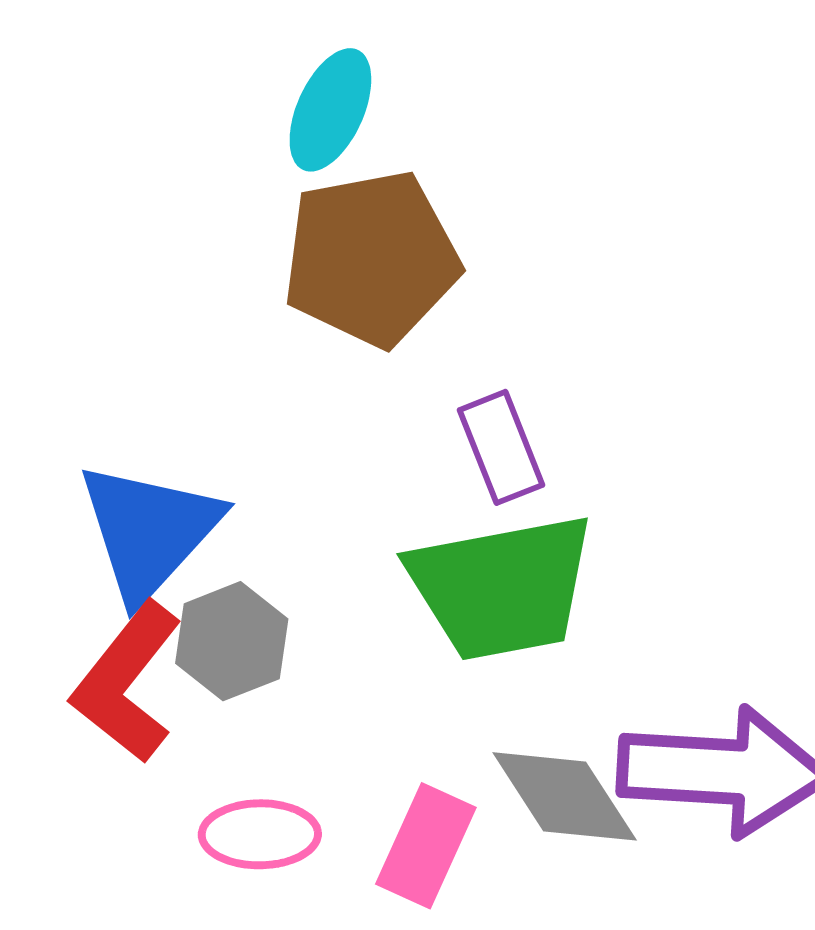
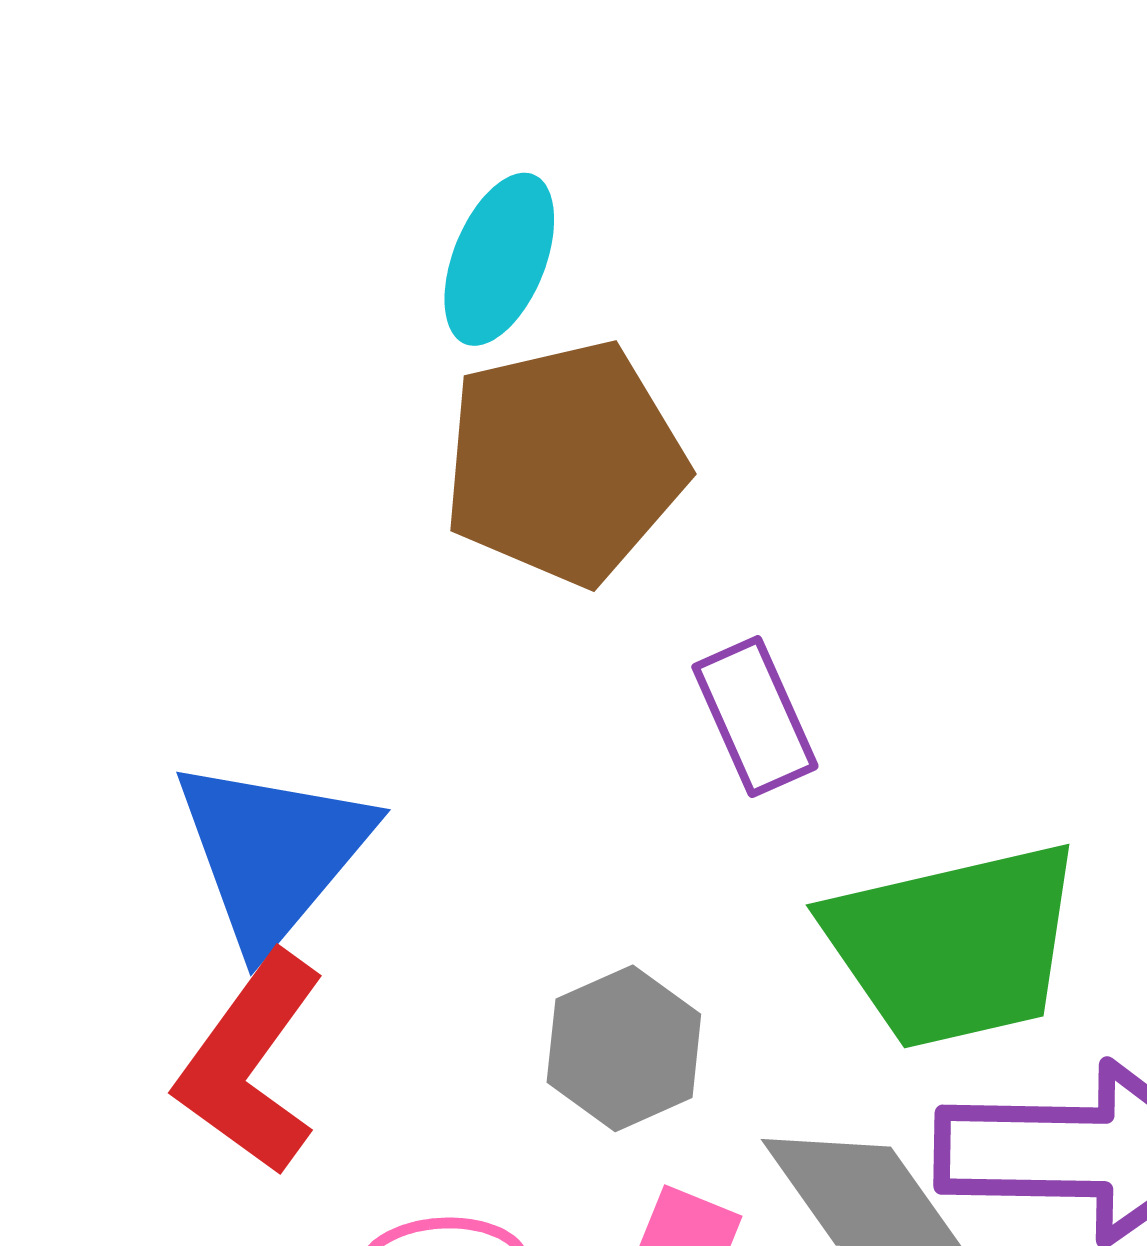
green trapezoid: (502, 587) -> (954, 945), moved
gray hexagon: (232, 641) -> (624, 1048), moved

